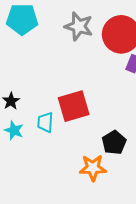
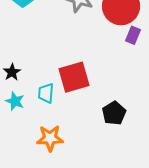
orange star: (93, 168) -> (50, 138), moved

